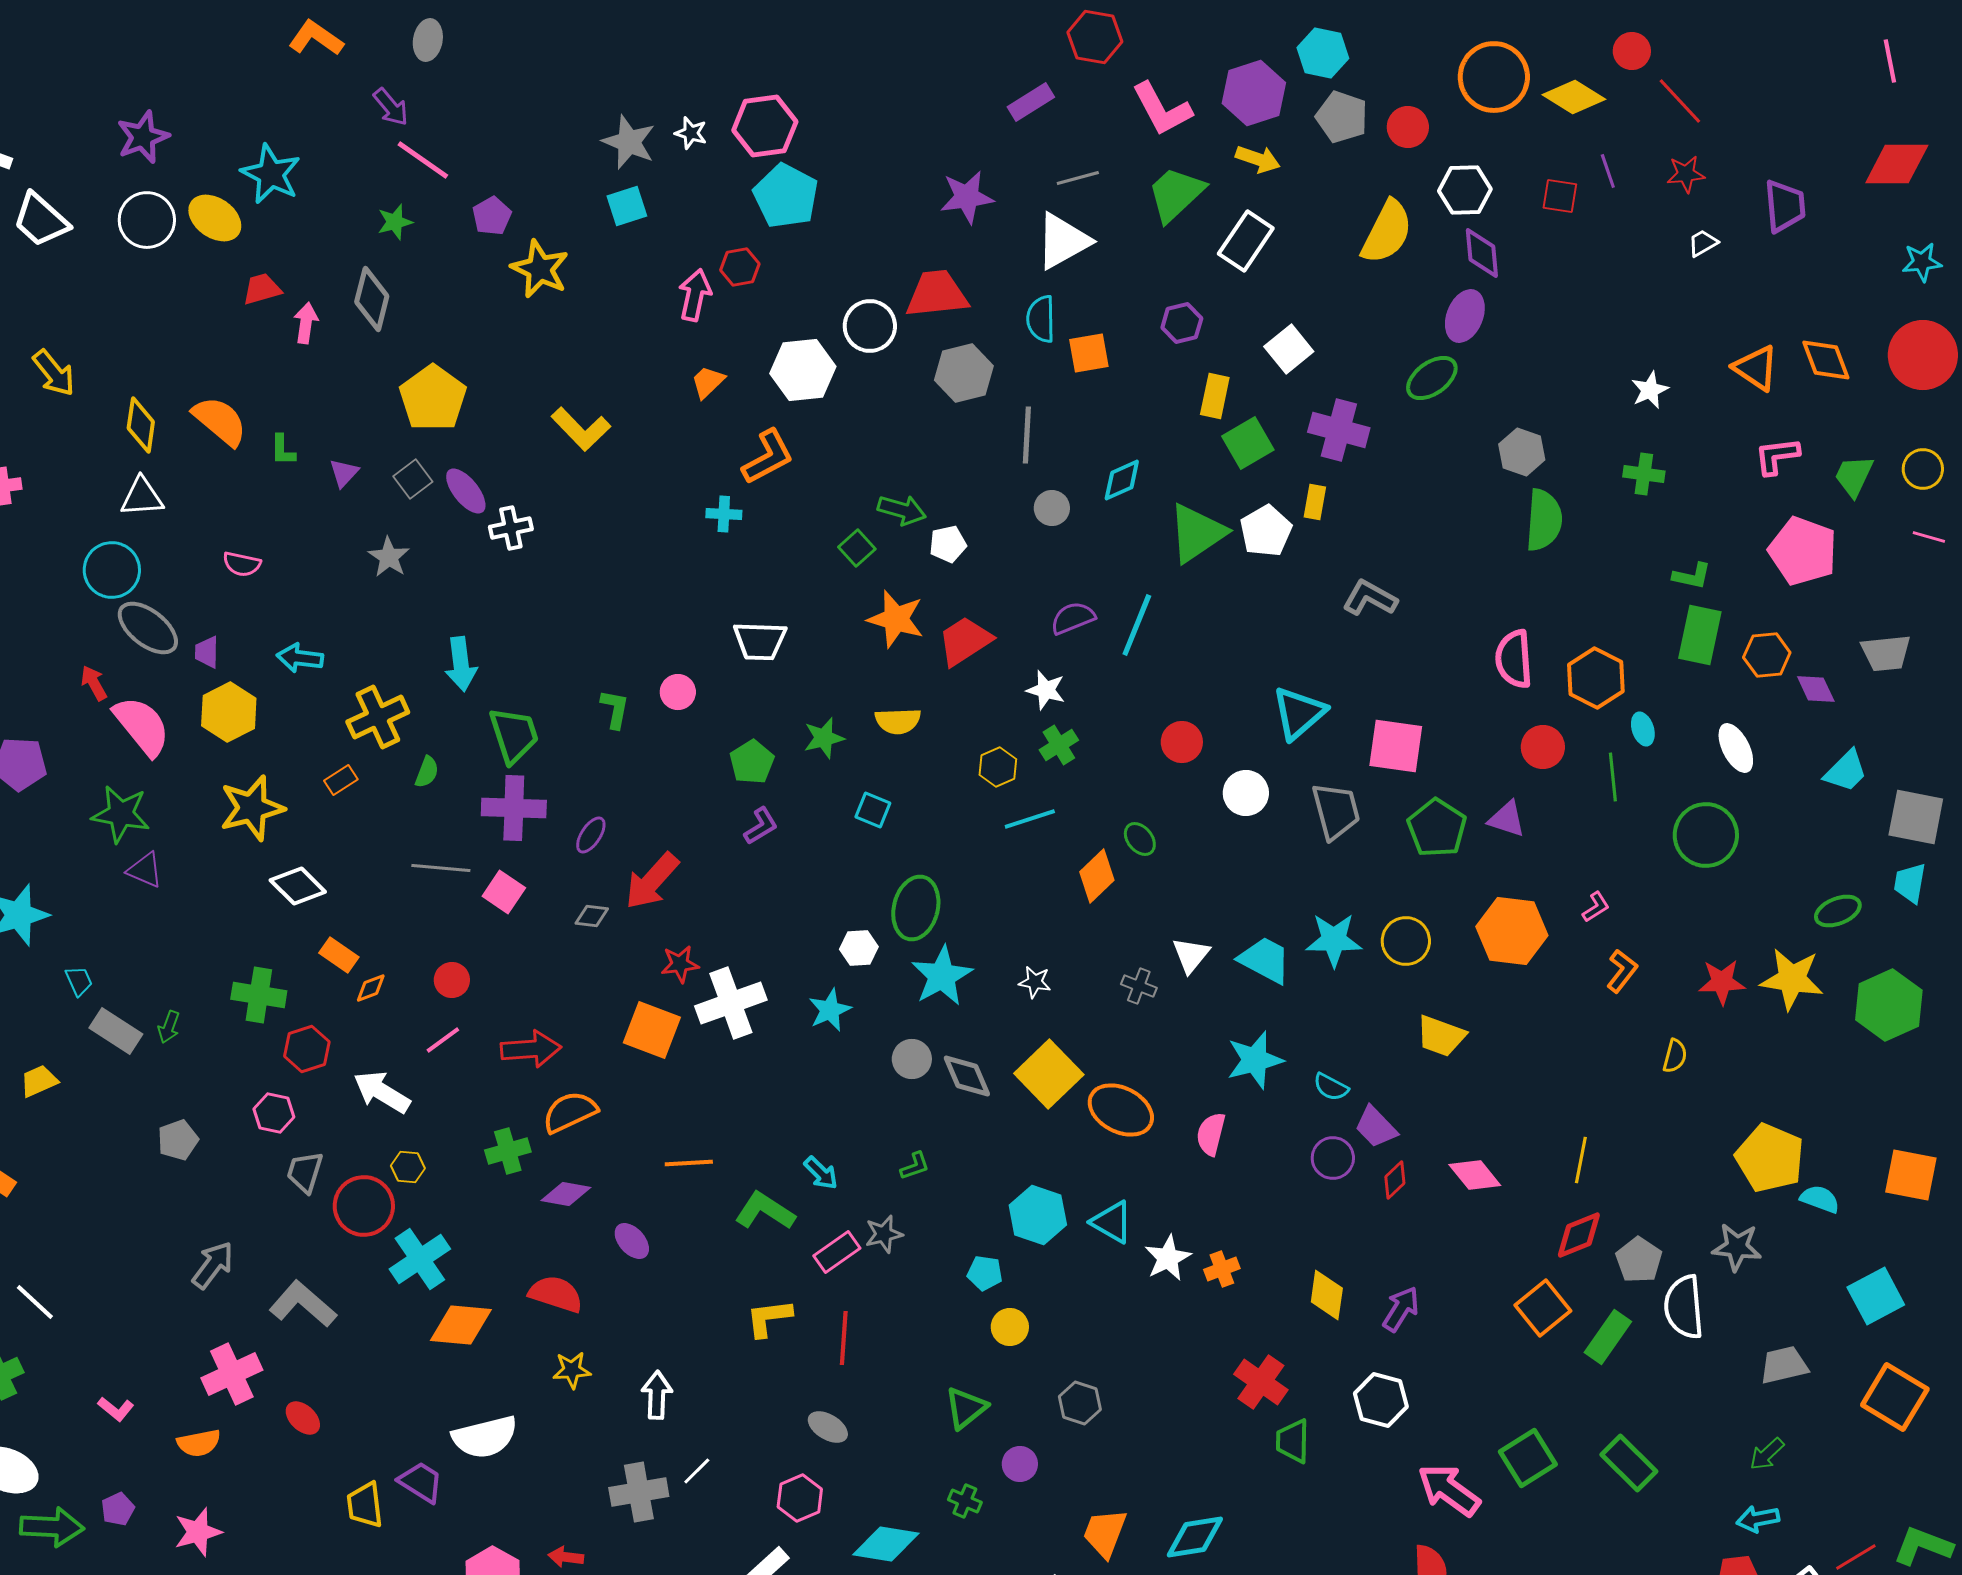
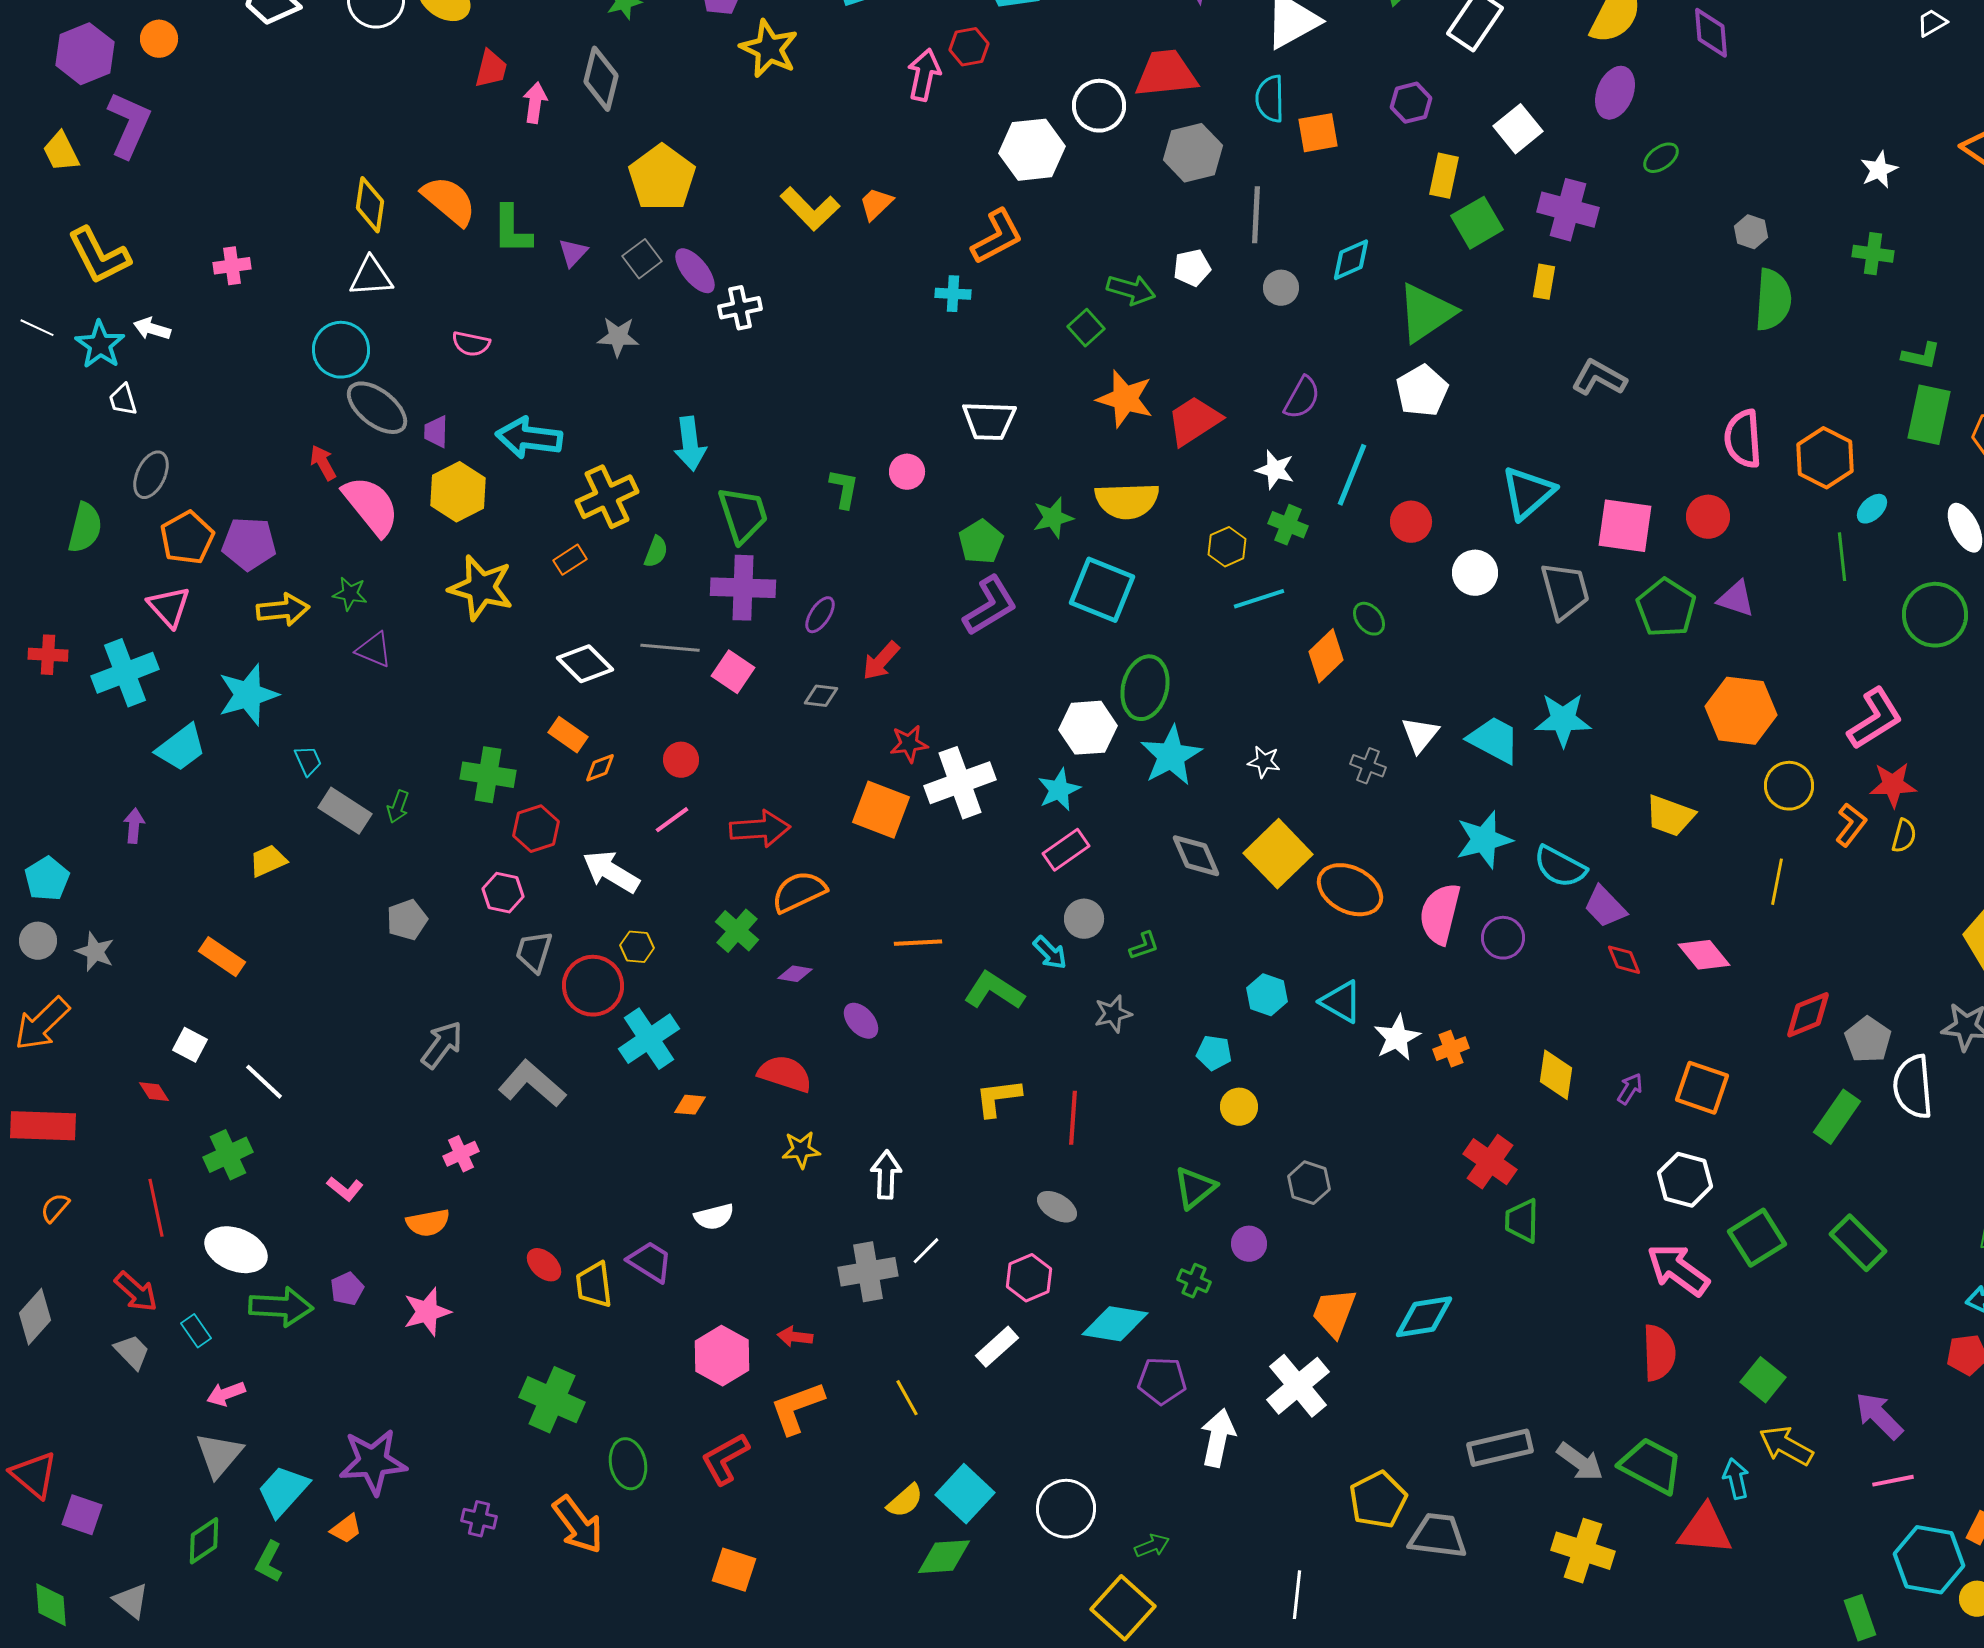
red trapezoid: (262, 289) -> (491, 69), turned 120
purple ellipse: (1465, 316) -> (1615, 93), moved
yellow arrow: (54, 373) -> (283, 610), moved, turned -57
green ellipse: (1432, 378) -> (1661, 158), size x0.7
orange trapezoid: (708, 382) -> (876, 204), moved
green L-shape: (283, 450) -> (512, 230), size x1.6
gray hexagon: (1522, 452) -> (1751, 232), size x0.7
white pentagon: (1266, 531) -> (1422, 391), moved
white pentagon: (948, 544) -> (1192, 268), moved
gray star: (389, 557) -> (618, 337), turned -30
purple semicircle: (1073, 618) -> (1302, 398), turned 141
cyan line: (1137, 625) -> (1352, 475), moved
cyan arrow: (300, 658) -> (529, 438), size x1.4
yellow semicircle: (898, 721) -> (1127, 501), size x1.4
cyan ellipse: (1643, 729) -> (1872, 509), turned 64
green cross: (1059, 745) -> (1288, 525), turned -36
red circle: (1543, 747) -> (1708, 517), moved
yellow star: (252, 808) -> (481, 588), turned 30
cyan square: (873, 810) -> (1102, 590), size x1.8
green star: (121, 814) -> (350, 594), size x0.6
purple L-shape: (761, 826) -> (990, 606), size x1.6
red arrow: (652, 881) -> (881, 661), size x0.7
white diamond: (298, 886) -> (585, 664), moved
pink L-shape: (1596, 907) -> (1875, 719), moved, size x2.0
yellow circle: (1406, 941) -> (1789, 786), moved
white hexagon: (859, 948) -> (1088, 728), size x1.5
orange L-shape: (1622, 971) -> (1851, 825), moved
red star: (1722, 982) -> (1893, 785), moved
gray circle: (912, 1059) -> (1084, 919), moved
cyan semicircle: (1331, 1087) -> (1560, 867), size x1.5
pink semicircle: (1211, 1134) -> (1440, 914), size x1.4
green cross: (508, 1151) -> (737, 931), turned -33
purple circle: (1333, 1158) -> (1503, 938), moved
yellow line: (1581, 1160) -> (1777, 882), moved
red diamond: (1395, 1180) -> (1624, 960), turned -69
purple diamond: (566, 1194) -> (795, 974), size x0.7
cyan hexagon: (1038, 1215) -> (1267, 995), size x0.7
pink rectangle: (837, 1252) -> (1066, 850), moved
orange square: (1543, 1308) -> (1702, 1088), moved, turned -32
purple arrow: (1401, 1309) -> (1630, 1089), size x0.7
orange diamond: (461, 1325) -> (690, 1105), size x0.5
pink cross: (232, 1374) -> (461, 1154), size x0.6
white hexagon: (1381, 1400) -> (1685, 1180), moved
red ellipse: (303, 1418) -> (544, 1265), moved
white semicircle: (485, 1437) -> (714, 1217), size x0.6

